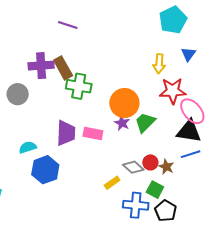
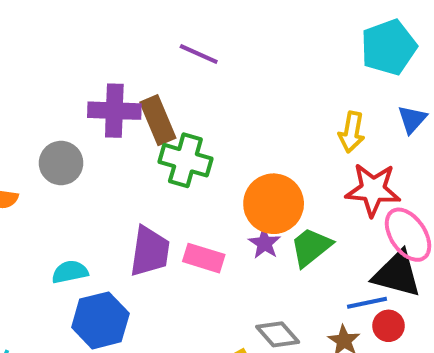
purple line: (68, 25) -> (199, 54), moved
blue line: (191, 154) -> (367, 303), moved
red circle: (150, 162) -> (389, 326), moved

